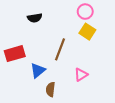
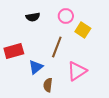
pink circle: (85, 12) -> (66, 16), moved
pink triangle: (81, 75) -> (77, 71), size x1.5

